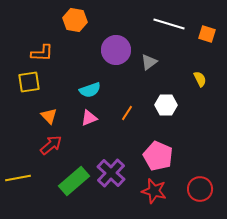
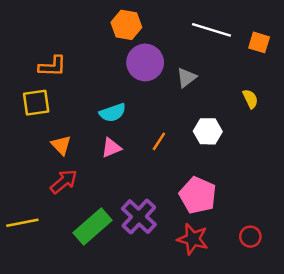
orange hexagon: (75, 20) -> (126, 25), moved
red circle: (200, 189) -> (250, 237), size x0.7

